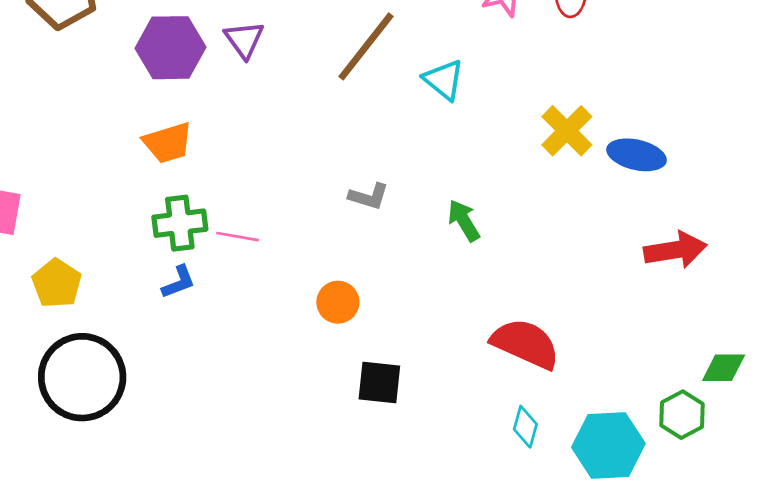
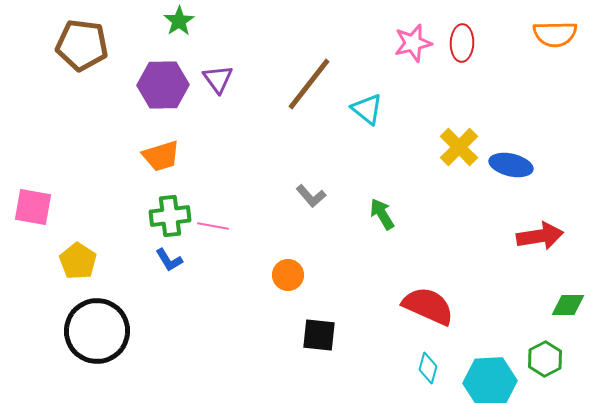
gray L-shape: (369, 196) -> (311, 196), turned 32
blue L-shape: (179, 282) -> (169, 260), turned 80
green diamond: (724, 368) -> (568, 305), moved

